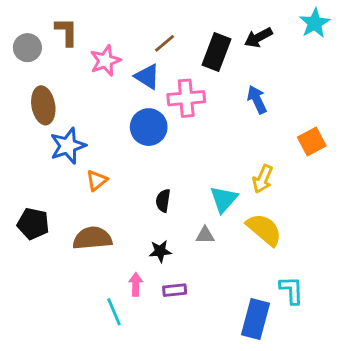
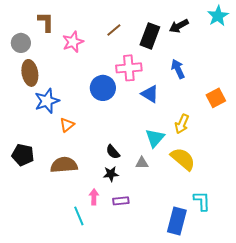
gray circle: (27, 48) -> (21, 43), moved
blue triangle: (147, 77) -> (150, 94), moved
black semicircle: (163, 201) -> (113, 152), moved, turned -49

